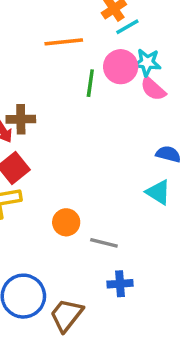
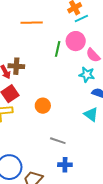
orange line: (64, 42) -> (32, 23), moved
cyan star: (147, 62) -> (87, 75), moved
orange circle: (66, 222) -> (43, 106), moved

